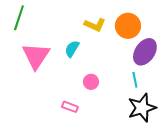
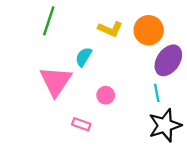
green line: (19, 18) -> (49, 21), moved
pink triangle: (36, 56) -> (56, 81), moved

